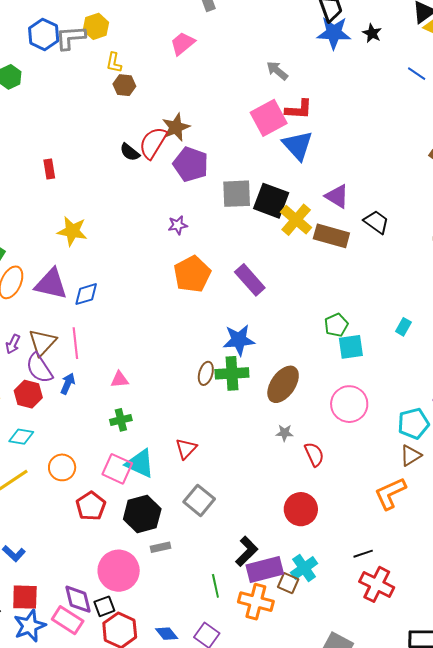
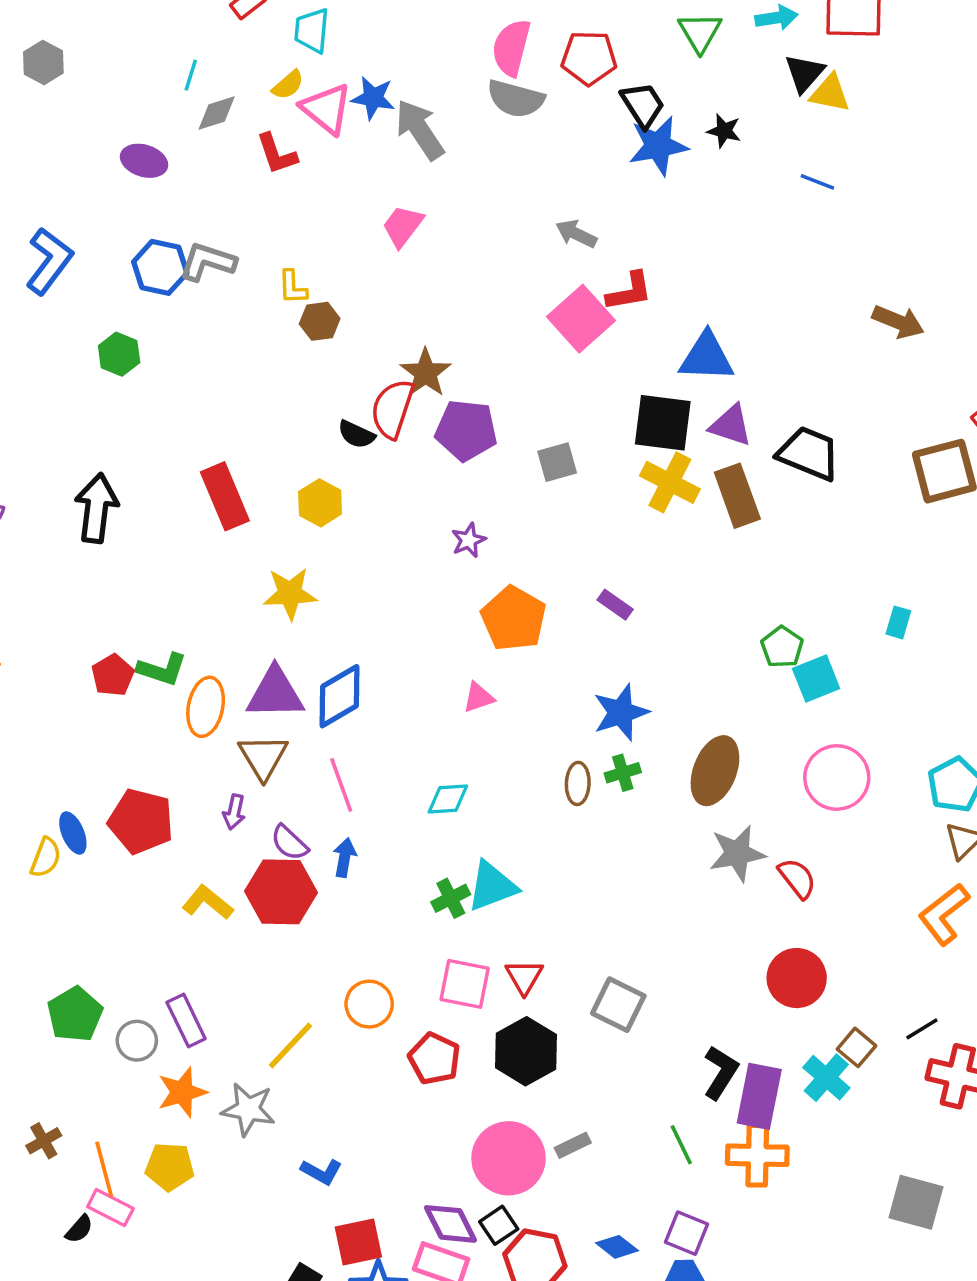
yellow hexagon: (96, 26) -> (320, 503), moved
gray L-shape: (71, 38) -> (208, 262), turned 36
blue triangle: (298, 145) -> (707, 357), moved, turned -32
red rectangle: (49, 169) -> (225, 496), size x1.8
gray square: (237, 194) -> (557, 462), size x0.7
black square: (271, 201) -> (663, 423), moved
black trapezoid: (376, 222) -> (809, 453), size x1.4
brown rectangle: (331, 236) -> (737, 496), turned 68
purple rectangle: (250, 280) -> (615, 605), size x0.6
blue diamond: (86, 294) -> (340, 696), size x1.4
brown triangle: (42, 342) -> (263, 757), moved
purple semicircle: (39, 368) -> (289, 843), size x0.7
green cross: (232, 373) -> (623, 773), size x0.6
pink triangle: (120, 379) -> (478, 697), moved
red hexagon: (28, 394) -> (281, 892), size x1.4
gray star: (284, 433) -> (737, 853), size x1.8
cyan diamond: (21, 437) -> (448, 799), moved
red triangle: (186, 449) -> (524, 977), moved
cyan triangle: (140, 463) -> (492, 886), moved, turned -32
gray rectangle: (161, 547) -> (573, 1145), moved
purple rectangle: (265, 569) -> (759, 1096), turned -51
brown square: (288, 583) -> (857, 1047), moved, turned 30

